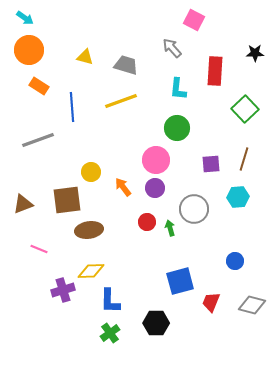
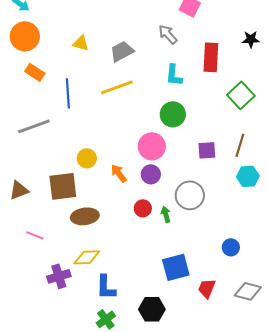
gray trapezoid: (126, 65) -> (122, 51), turned -45
cyan hexagon: (238, 197) -> (248, 176), moved

